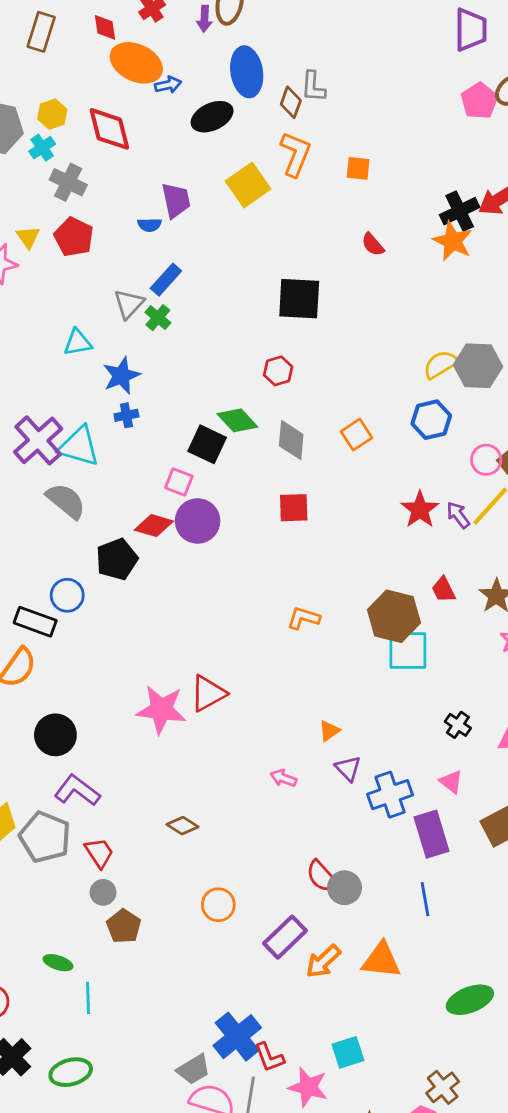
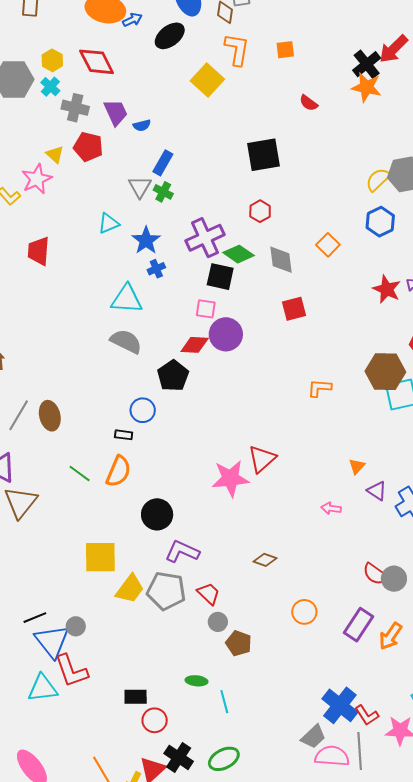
purple trapezoid: (176, 200) -> (116, 112), moved
purple cross: (38, 440) -> (205, 238), moved, turned 30
black rectangle: (35, 622) -> (124, 435), size x0.6

